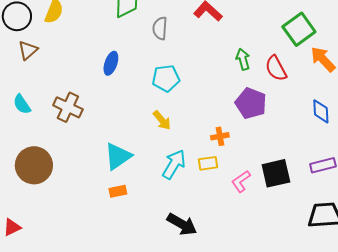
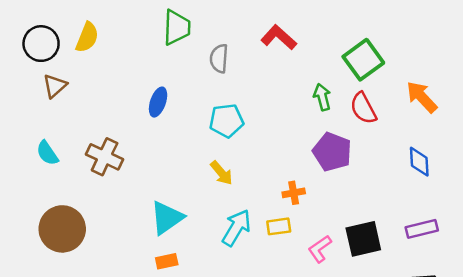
green square: (299, 29) -> (363, 60), moved

